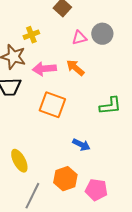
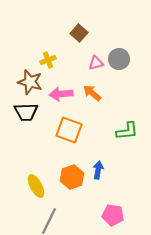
blue arrow: (81, 145) -> (98, 170), turned -108
orange hexagon: (65, 179) -> (72, 177), moved

